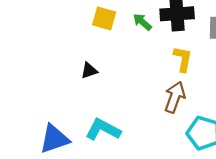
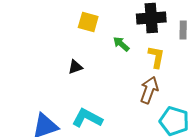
green arrow: (142, 22) -> (121, 44), moved

